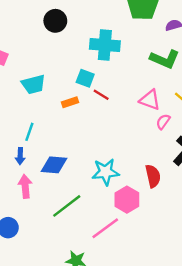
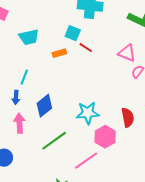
blue diamond: (54, 165) -> (44, 106), turned -45

